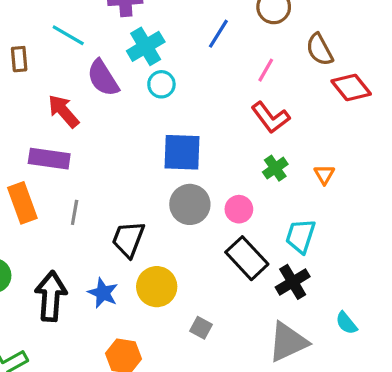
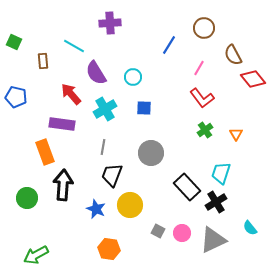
cyan cross: (146, 46) -> (105, 109), moved
blue square: (182, 152) -> (144, 108), moved, size x0.6
pink circle: (239, 209) -> (182, 233), moved
gray line: (75, 212) -> (103, 147), moved
black arrow: (51, 296) -> (63, 185), moved

